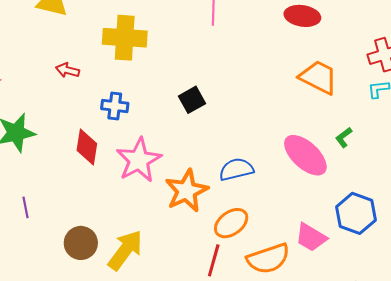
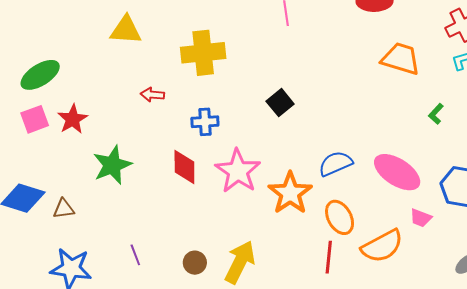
pink ellipse: (305, 155) -> (397, 172), moved
purple line: (26, 207) -> (135, 255), moved
orange ellipse: (231, 223) -> (340, 217), turned -72
pink trapezoid: (311, 237) -> (421, 218), size x0.7
brown circle: (81, 243) -> (195, 263), size x0.7

